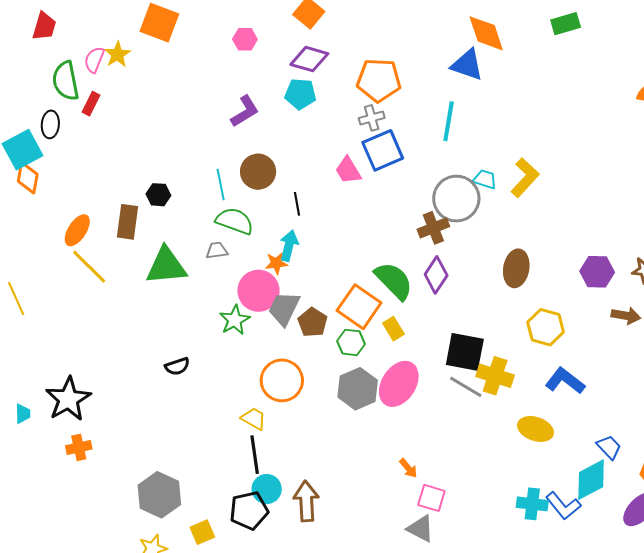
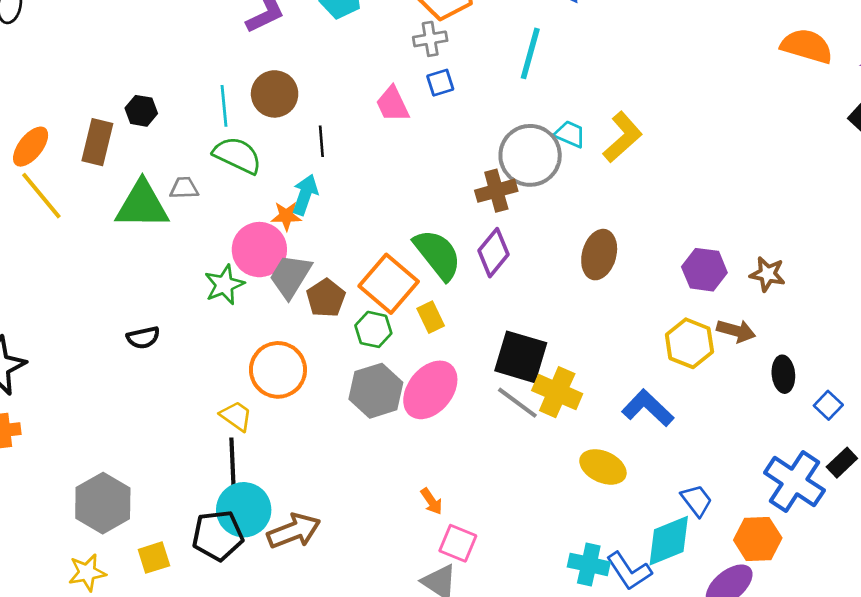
blue square: (383, 150) -> (440, 83), size x0.5
gray trapezoid: (217, 250) -> (184, 188), moved
yellow hexagon: (546, 327) -> (689, 343), moved
cyan circle: (267, 489) -> (244, 510), size x1.4
brown arrow: (306, 501) -> (294, 531), turned 66

